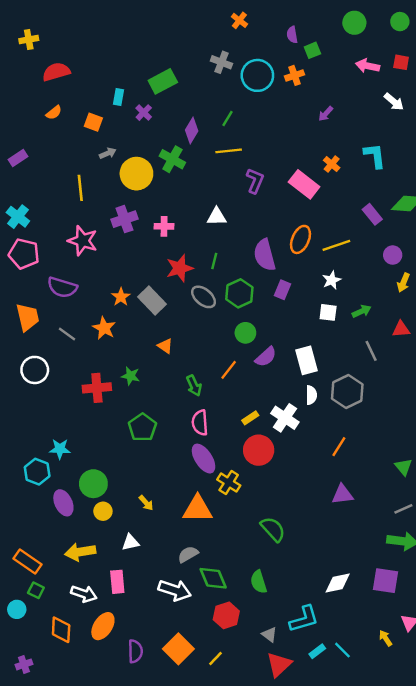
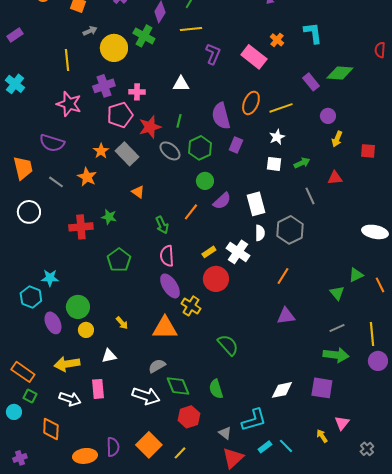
pink pentagon: (24, 254) -> (120, 115), moved, turned -30
orange ellipse: (103, 626) -> (85, 456), moved, turned 50

